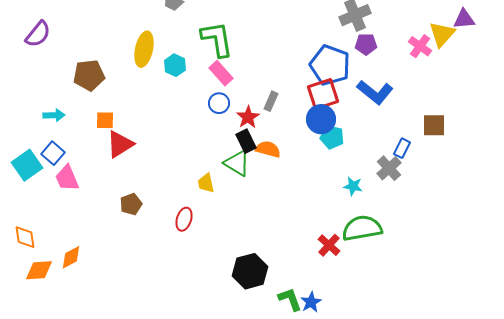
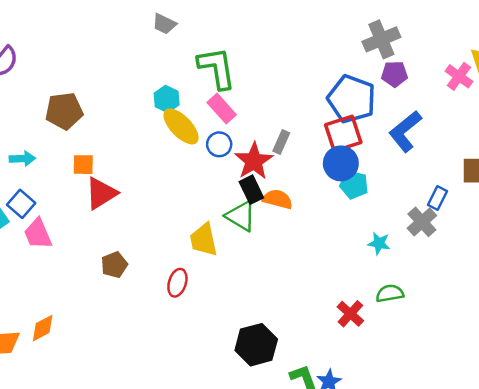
yellow ellipse: (144, 49) -> (181, 126), moved, turned -56
blue L-shape: (375, 92) -> (405, 131), turned 102
red star: (248, 117) -> (254, 161), size x1.4
yellow trapezoid: (206, 183) -> (204, 240), size x1.4
green semicircle: (362, 228) -> (390, 293), size x0.6

